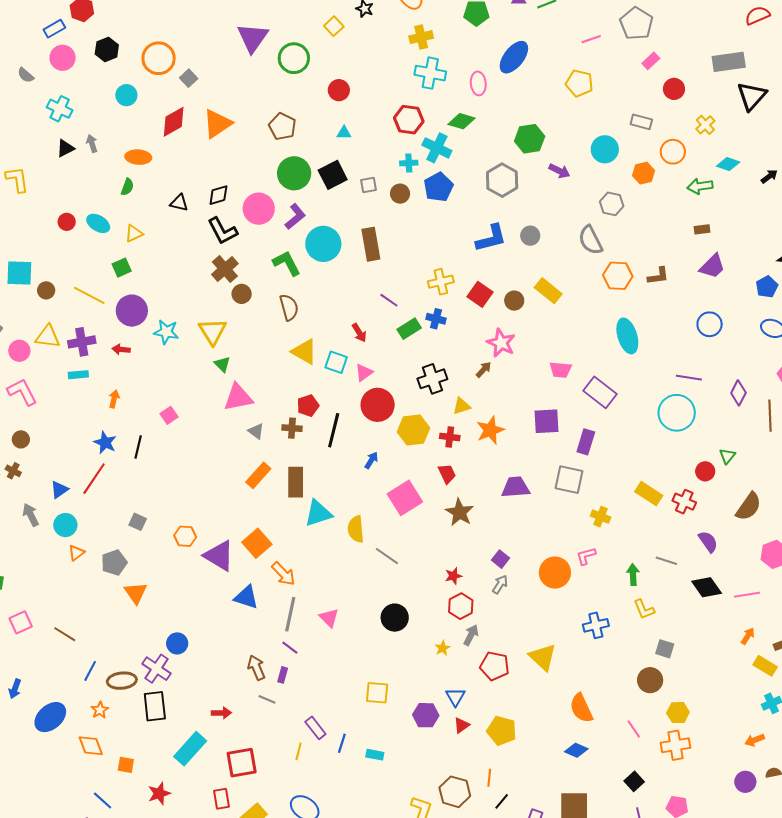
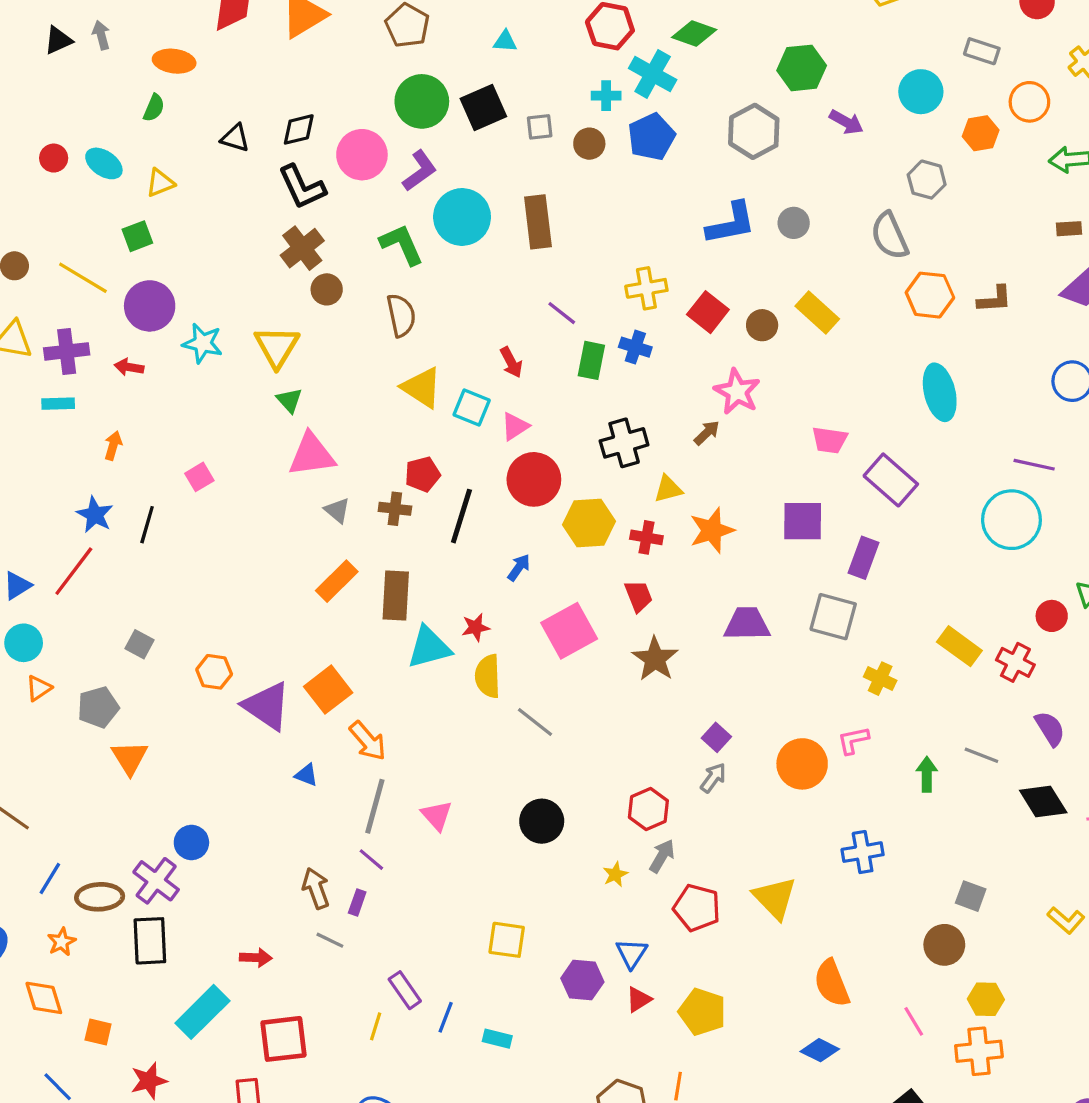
green rectangle: (409, 329) -> (591, 360), turned -50
red star: (453, 576) -> (476, 627), moved
blue triangle: (246, 597) -> (306, 775), size x0.6
yellow L-shape: (644, 609) -> (1066, 920), moved, turned -30

